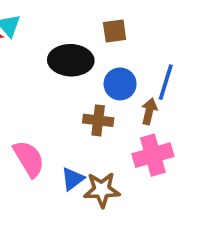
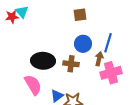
black ellipse: (71, 60) -> (43, 61), moved
pink cross: (153, 155) -> (111, 73), moved

